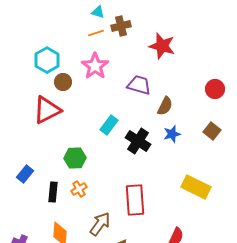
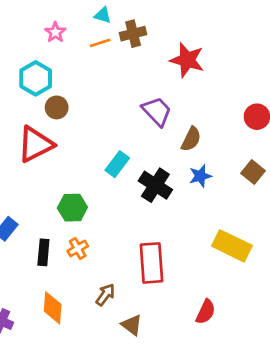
pink star: (95, 66) -> (55, 32), moved, size x0.6
purple trapezoid: (139, 85) -> (157, 111), turned 30
brown arrow: (100, 224) -> (105, 295), size x0.7

